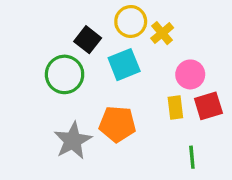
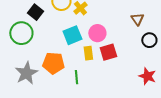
cyan square: (124, 65) -> (72, 35), moved
green line: (192, 157) -> (76, 77), moved

